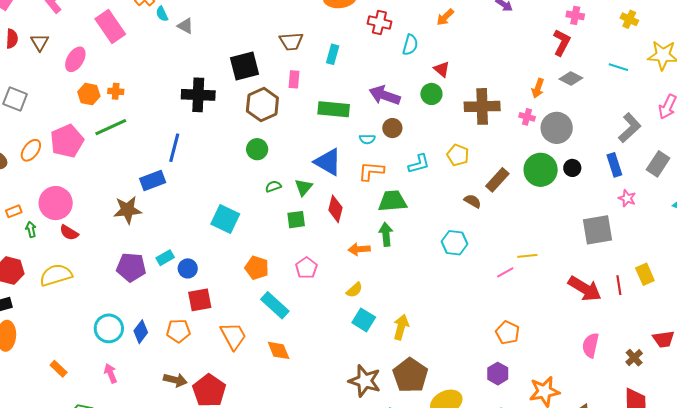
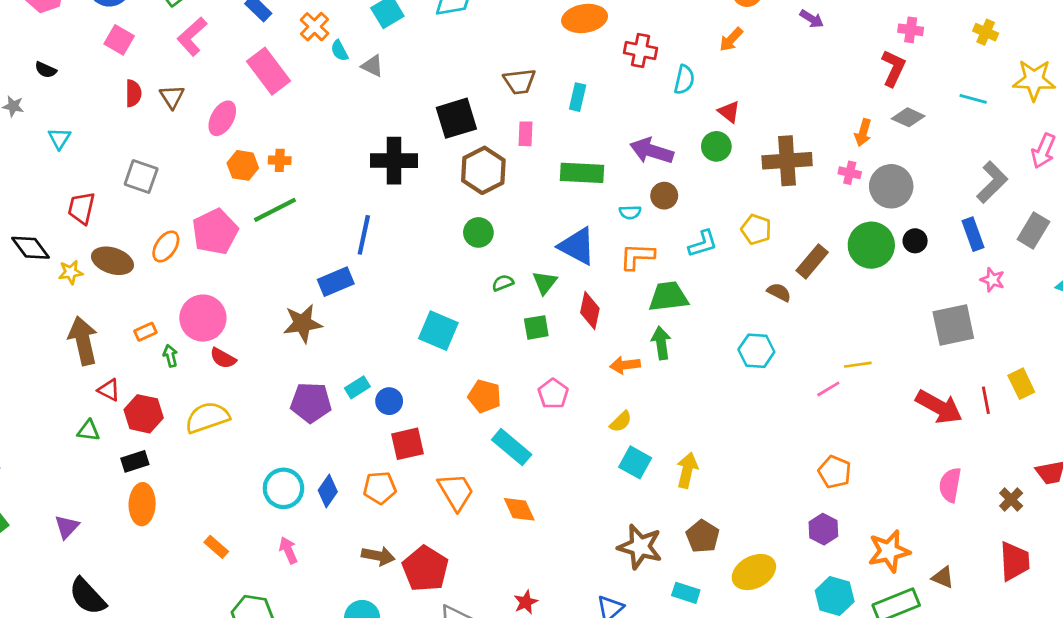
brown pentagon: (410, 375) -> (703, 536), size x0.7

